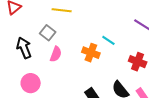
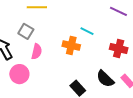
pink circle: (31, 83) -> (19, 74), moved

